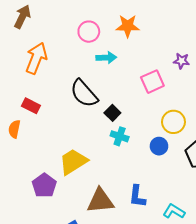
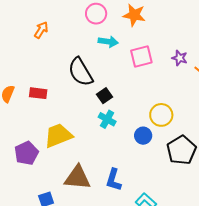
orange arrow: (36, 58) -> (41, 30), size x0.6
pink square: (152, 82) -> (141, 57), moved
red rectangle: (31, 106) -> (38, 93), moved, turned -30

